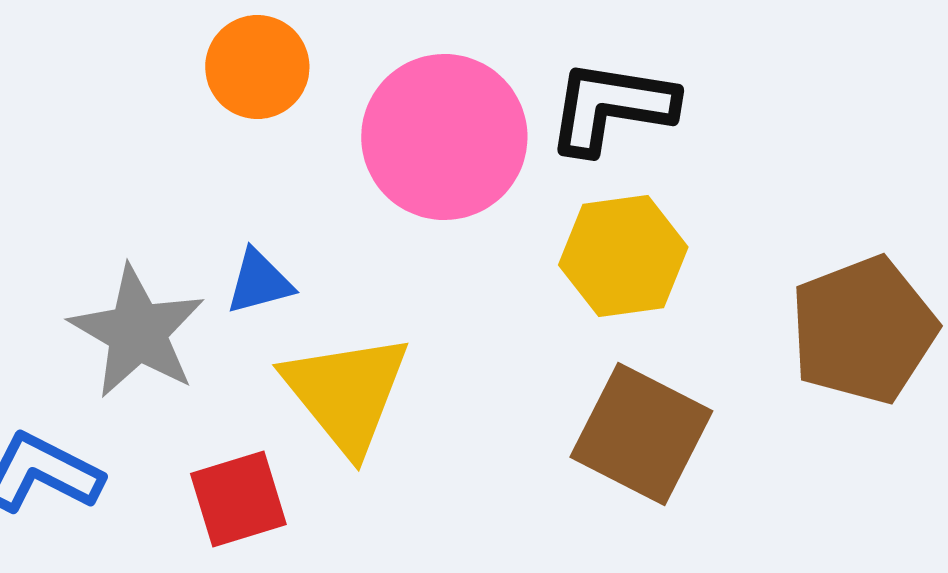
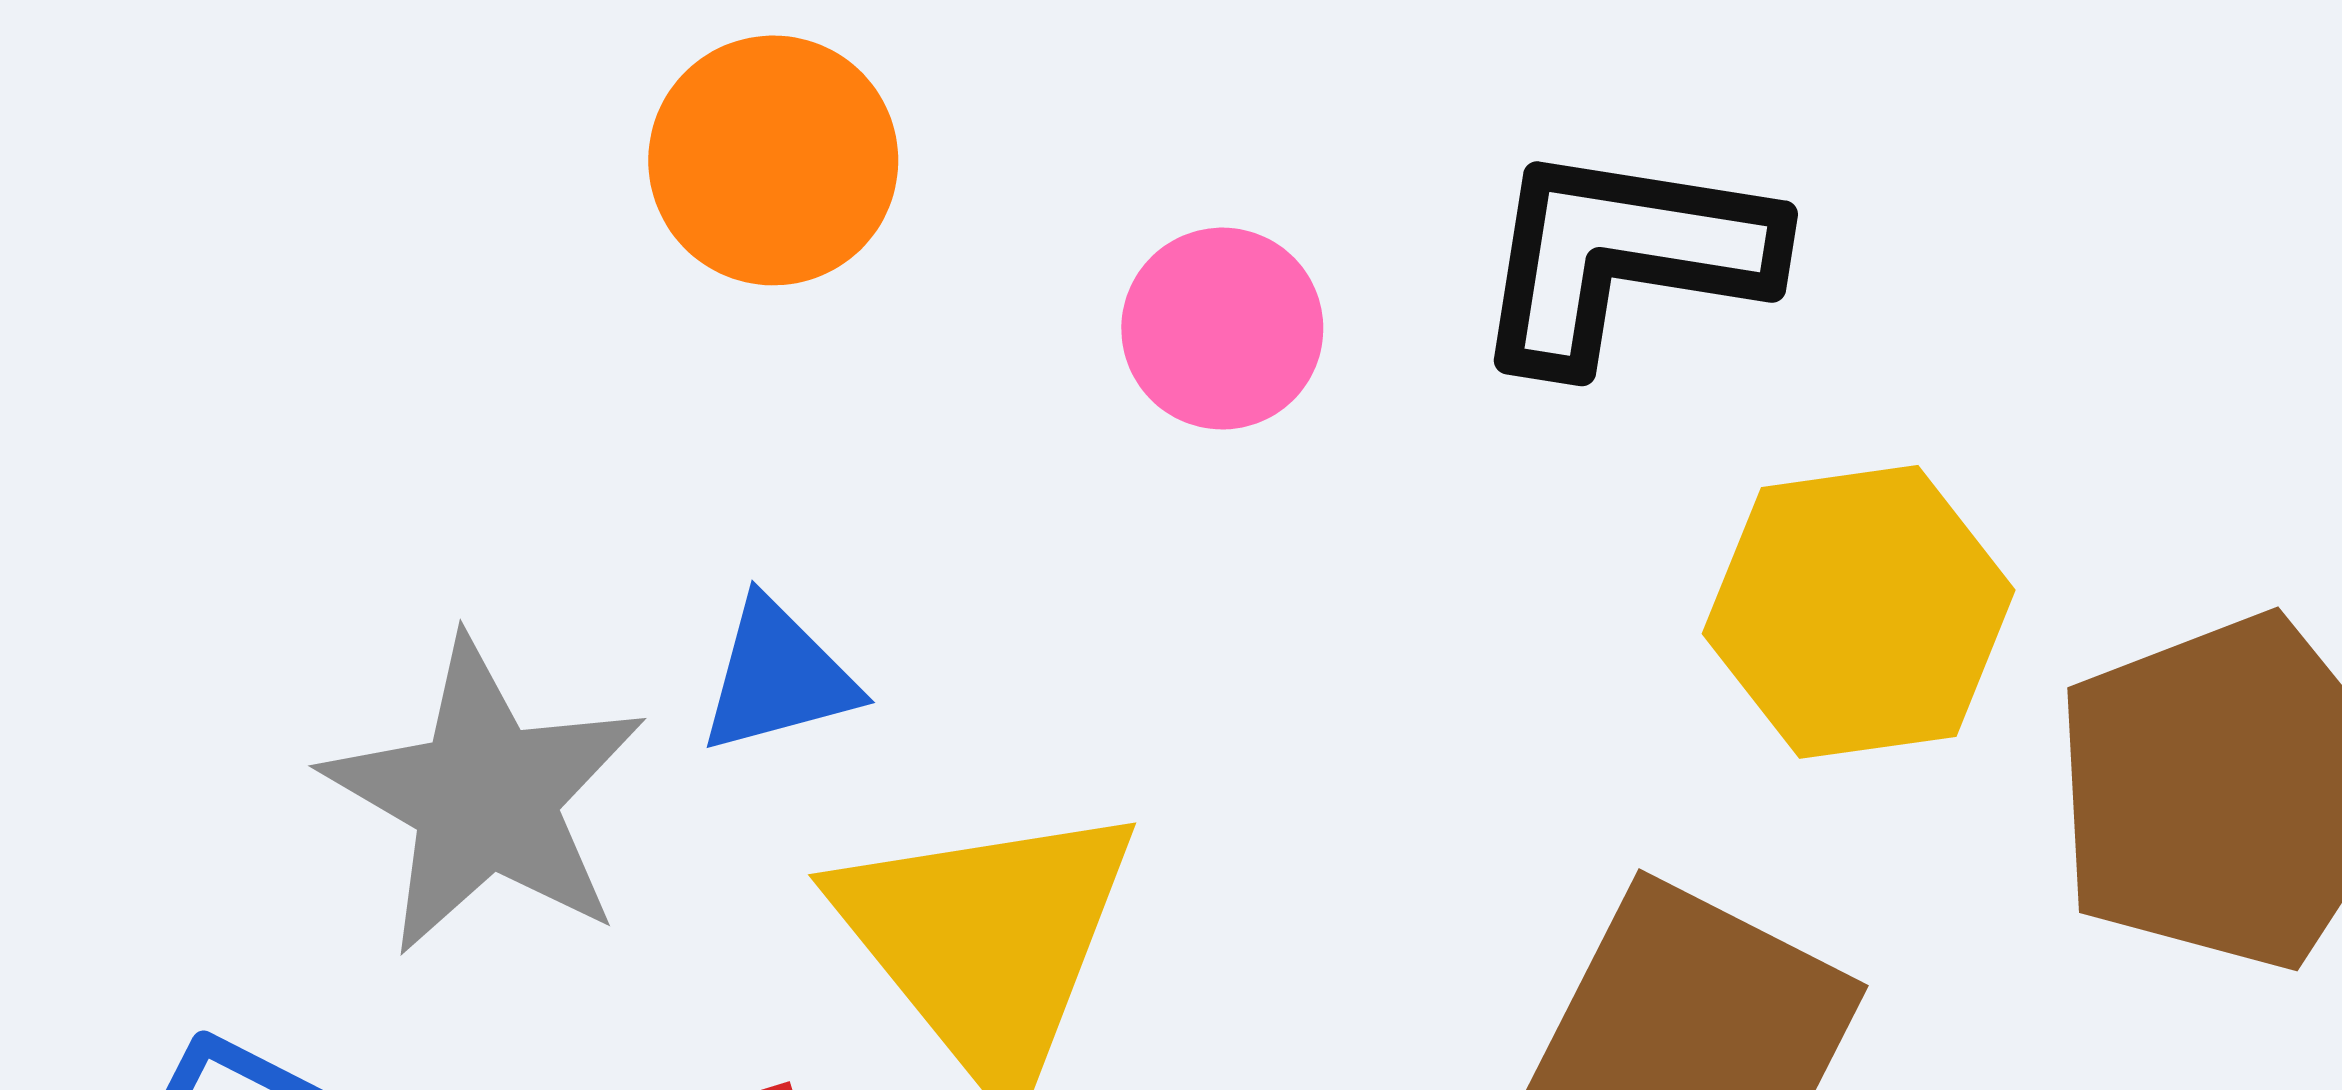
pink circle: (444, 137) -> (1222, 329), size x0.5
yellow hexagon: (623, 256) -> (1859, 612), moved

